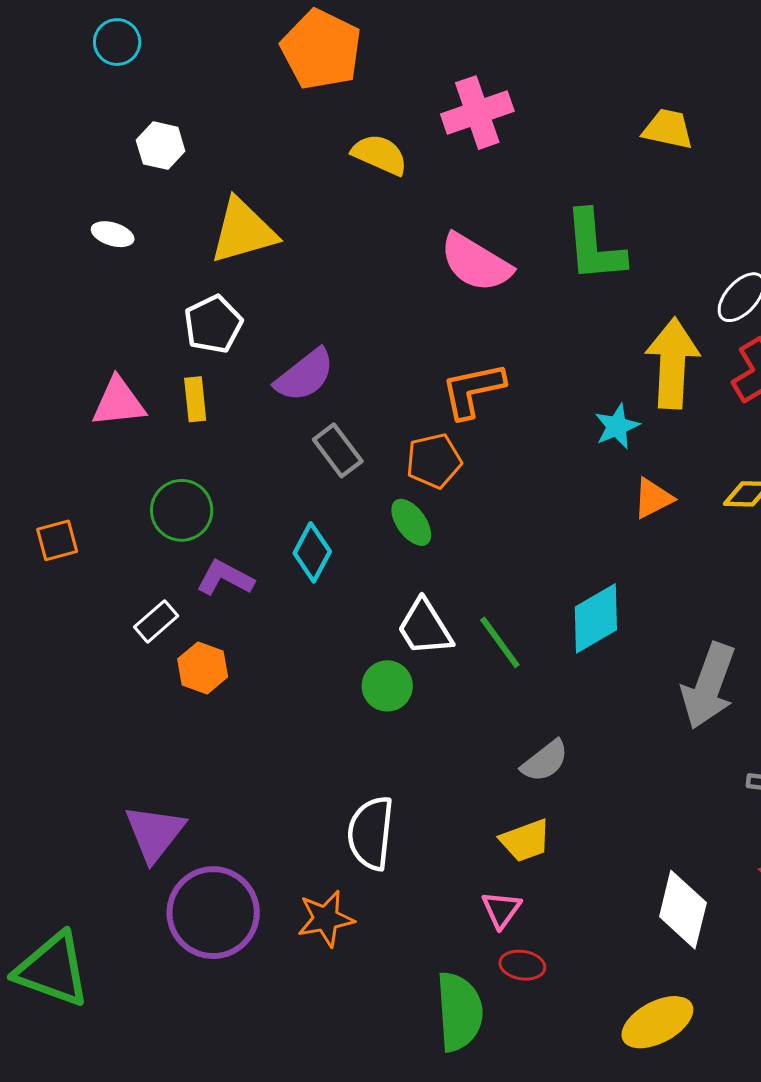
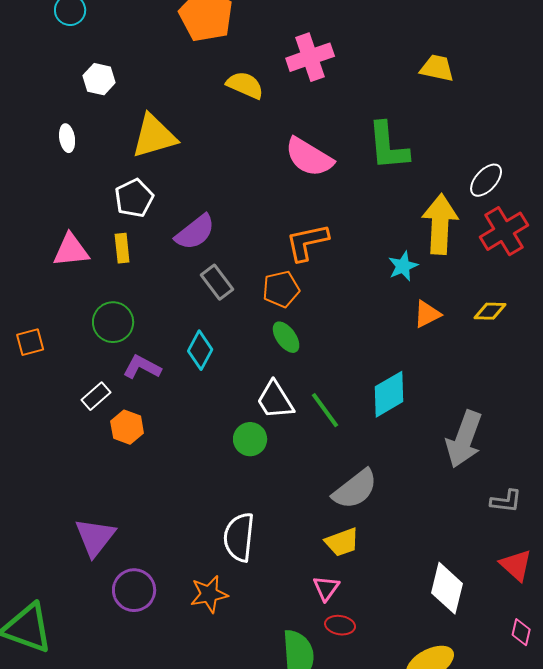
white ellipse: (113, 234) -> (67, 138), turned 64
green ellipse: (411, 522) -> (286, 337), moved
gray semicircle: (545, 761) -> (355, 489), size x1.4
purple circle: (213, 913) -> (134, 590), size x0.7

